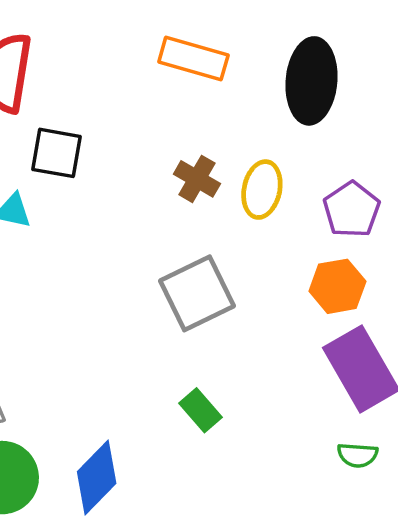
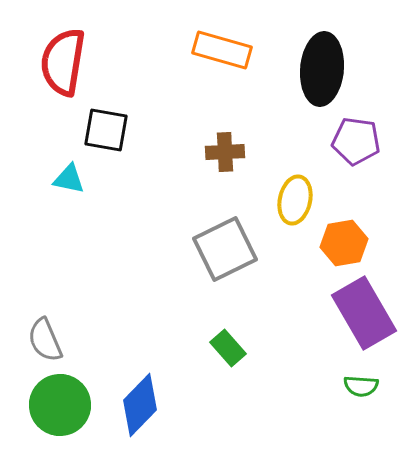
brown cross: (197, 179) -> (225, 152), turned -33
yellow ellipse: (262, 190) -> (295, 200), moved
purple pentagon: (352, 210) -> (356, 141), moved, turned -30

